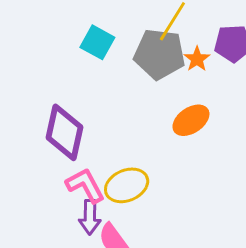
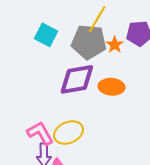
orange ellipse: (191, 120) -> (112, 87), turned 40
purple diamond: (65, 132) -> (77, 79), moved, turned 69

